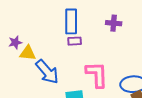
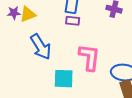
yellow triangle: (28, 53) -> (28, 14), moved, turned -36

